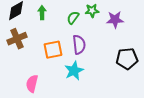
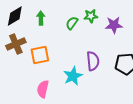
purple semicircle: (79, 45) -> (93, 61), moved
orange square: (53, 50) -> (40, 55), moved
pink semicircle: (32, 84) -> (43, 89), moved

